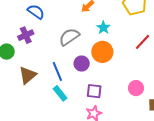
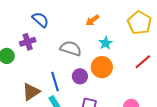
gray semicircle: (69, 37) -> (71, 48), turned 45
brown triangle: (28, 75) -> (31, 92), moved

